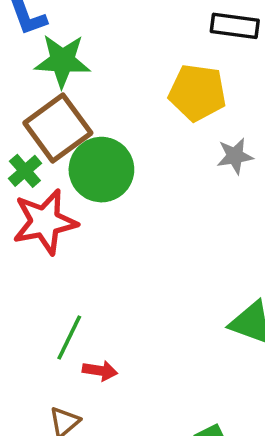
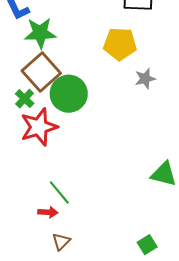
green line: (69, 337) -> (59, 192), turned -60
red arrow: (100, 371) -> (48, 212), moved

